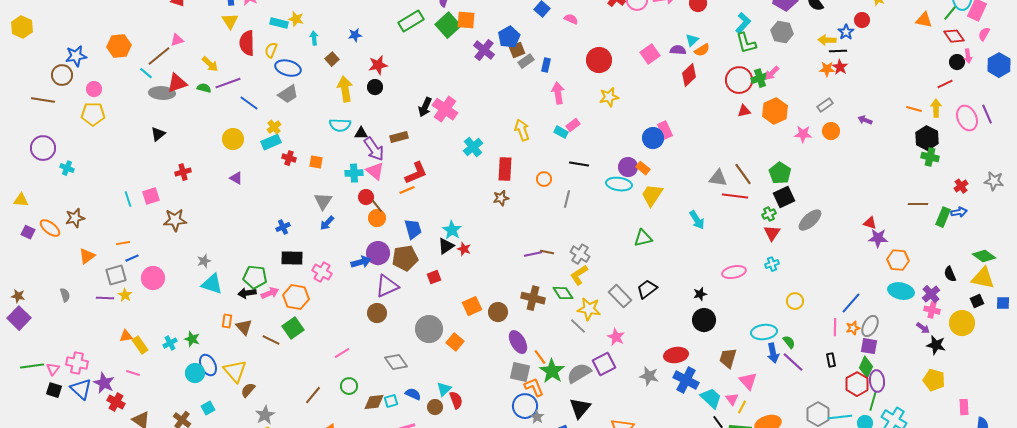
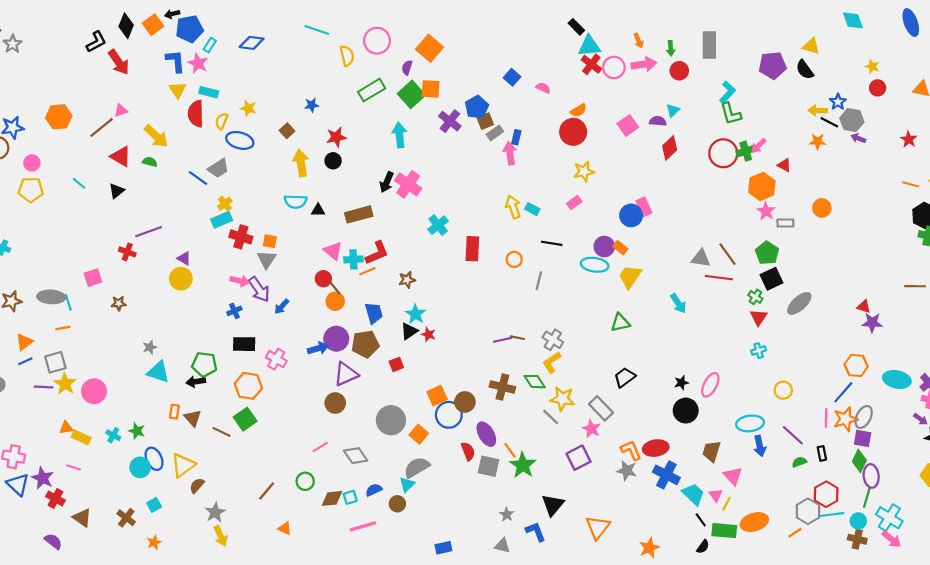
yellow star: (296, 19) -> (248, 108), moved
red circle: (862, 20) -> (878, 88), moved
cyan rectangle: (279, 23) -> (209, 92), moved
gray hexagon: (782, 32) -> (852, 120), moved
cyan arrow: (314, 38) -> (400, 135), moved, size x1.6
orange semicircle: (702, 50) -> (579, 110), moved
black line: (838, 51) -> (829, 122), turned 30
yellow arrow: (210, 64) -> (156, 136), size x1.4
red star: (840, 67) -> (909, 139), moved
cyan line: (146, 73) -> (79, 183), moved
red triangle: (177, 83) -> (121, 156), turned 50
purple line: (228, 83) -> (149, 232), moved
gray ellipse: (162, 93) -> (51, 297), moved
pink arrow: (558, 93) -> (510, 153), moved
gray trapezoid: (288, 94) -> (218, 168), moved
gray rectangle: (825, 105) -> (785, 223), moved, turned 35
red triangle: (744, 111) -> (784, 165), moved, turned 40
purple arrow: (865, 120) -> (858, 138), moved
pink rectangle: (573, 125) -> (574, 203), moved
yellow arrow: (522, 130) -> (513, 207), moved
black triangle: (158, 134) -> (117, 191), moved
pink star: (803, 134) -> (766, 211), moved, turned 30
brown rectangle: (399, 137) -> (359, 214), size x1.4
yellow circle: (233, 139) -> (181, 279), moved
purple arrow: (374, 149) -> (259, 289), moved
red cross: (289, 158) -> (241, 237), size x1.5
red cross: (183, 172) -> (127, 252), turned 35
cyan cross: (354, 173) -> (353, 259), moved
brown star: (501, 198) -> (407, 280), moved
cyan line: (128, 199) -> (68, 302), moved
gray triangle: (323, 201) -> (267, 259), moved
green cross: (769, 214) -> (755, 297), turned -32
brown star: (175, 220) -> (119, 303), size x0.6
blue line: (132, 258) -> (25, 361), moved
orange hexagon: (898, 260) -> (856, 366), moved
pink ellipse: (734, 272) -> (710, 385), moved, turned -50
pink circle: (153, 278) -> (94, 391), moved
pink arrow: (270, 293) -> (240, 281), moved, turned 36
yellow star: (125, 295) -> (65, 384), size x1.5
gray rectangle: (620, 296) -> (601, 408), moved
orange star: (853, 328) -> (845, 419), size x1.6
green semicircle: (789, 342) -> (799, 462), moved, turned -72
cyan cross: (170, 343) -> (113, 435), turned -32
yellow rectangle: (140, 345) -> (81, 437), turned -30
pink line: (342, 353) -> (320, 447), moved
purple line: (793, 362) -> (793, 435), moved
yellow triangle: (235, 371) -> (183, 465), turned 35
gray semicircle: (579, 373) -> (417, 467), moved
red hexagon: (857, 384) -> (826, 494), moved
orange L-shape: (534, 387) -> (631, 450), moved
blue semicircle: (413, 394) -> (374, 490), turned -49
red semicircle: (456, 400) -> (468, 451), moved
blue circle: (525, 406) -> (449, 415), moved

